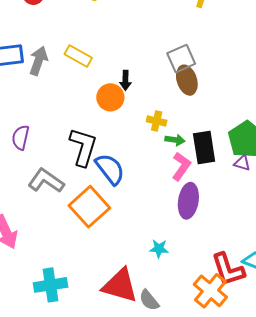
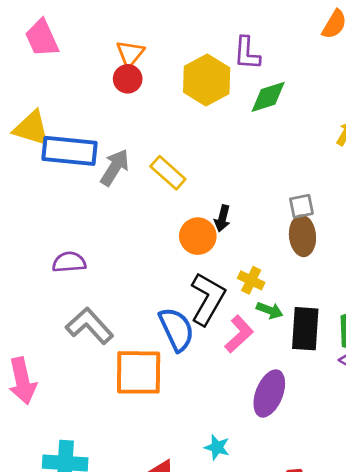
gray square: (181, 59) -> (301, 206), size x0.7
purple semicircle: (21, 137) -> (69, 262), turned 60
black L-shape: (83, 147) -> (208, 299), moved
pink L-shape: (181, 166) -> (239, 334), moved
orange square: (89, 207) -> (139, 372), turned 30

